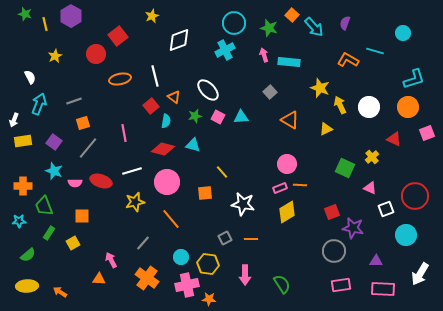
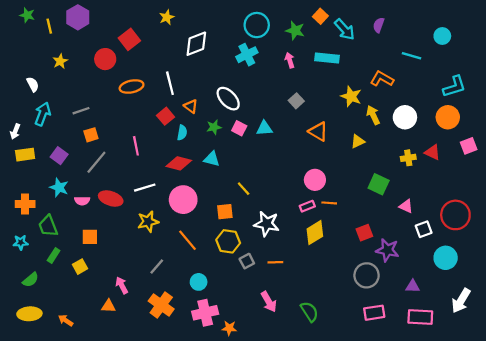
orange L-shape: (348, 60) -> (382, 79), moved
cyan rectangle: (289, 62) -> (327, 58), moved
yellow cross: (372, 157) -> (408, 158), moved, turned 32
yellow hexagon: (208, 264) -> (228, 241), moved
pink arrow: (245, 275) -> (269, 302), turned -30

